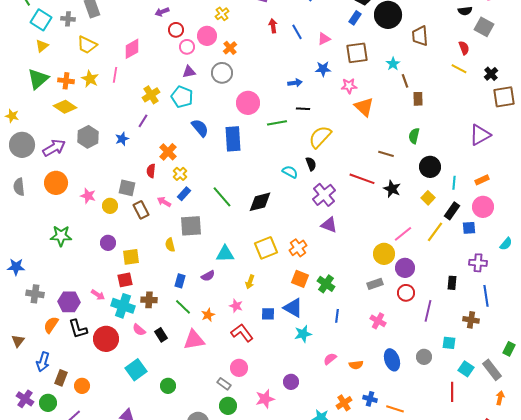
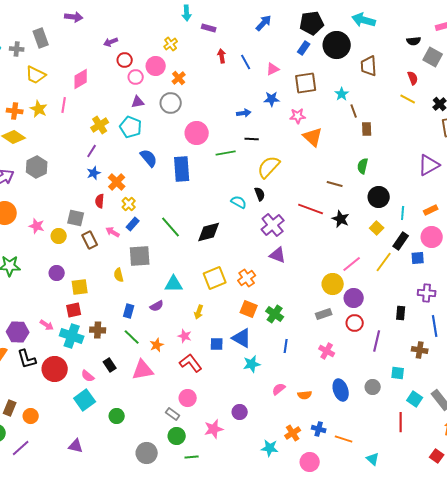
blue star: (122, 139) -> (94, 173), moved
pink semicircle: (139, 330) -> (88, 376), moved

